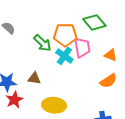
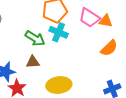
green arrow: (42, 43) -> (35, 38), moved
pink trapezoid: (82, 47) -> (90, 18), moved, turned 145

